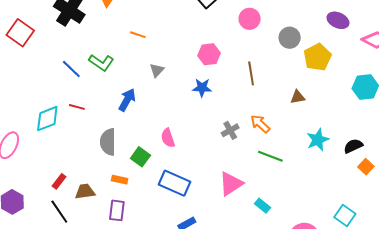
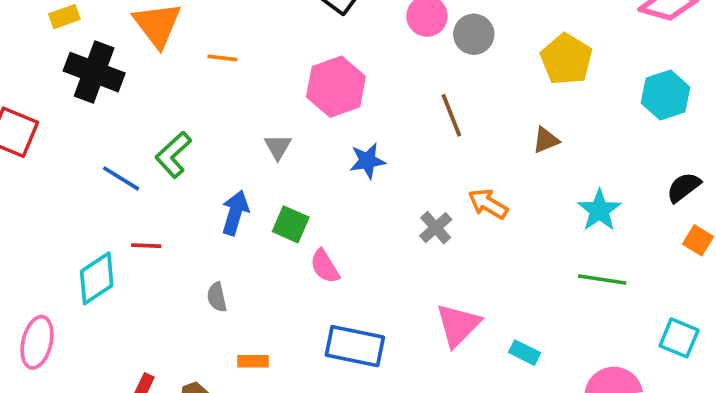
orange line: (138, 35) -> (222, 58), moved
gray circle: (290, 38) -> (474, 34), moved
pink hexagon: (209, 54) -> (336, 87), moved, size x1.4
green L-shape: (101, 63) -> (173, 155), turned 115
gray semicircle: (108, 142) -> (217, 297), size x0.6
black semicircle: (353, 146) -> (684, 187), moved
green line: (270, 156) -> (602, 279), moved
green square: (140, 157) -> (291, 224), moved

